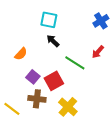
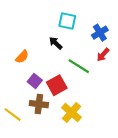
cyan square: (49, 20) -> (67, 21), moved
blue cross: (101, 21) -> (100, 33), moved

